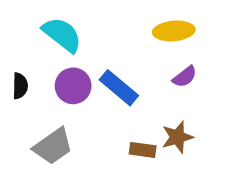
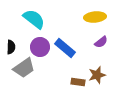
gray trapezoid: (53, 146) -> (24, 68), moved

